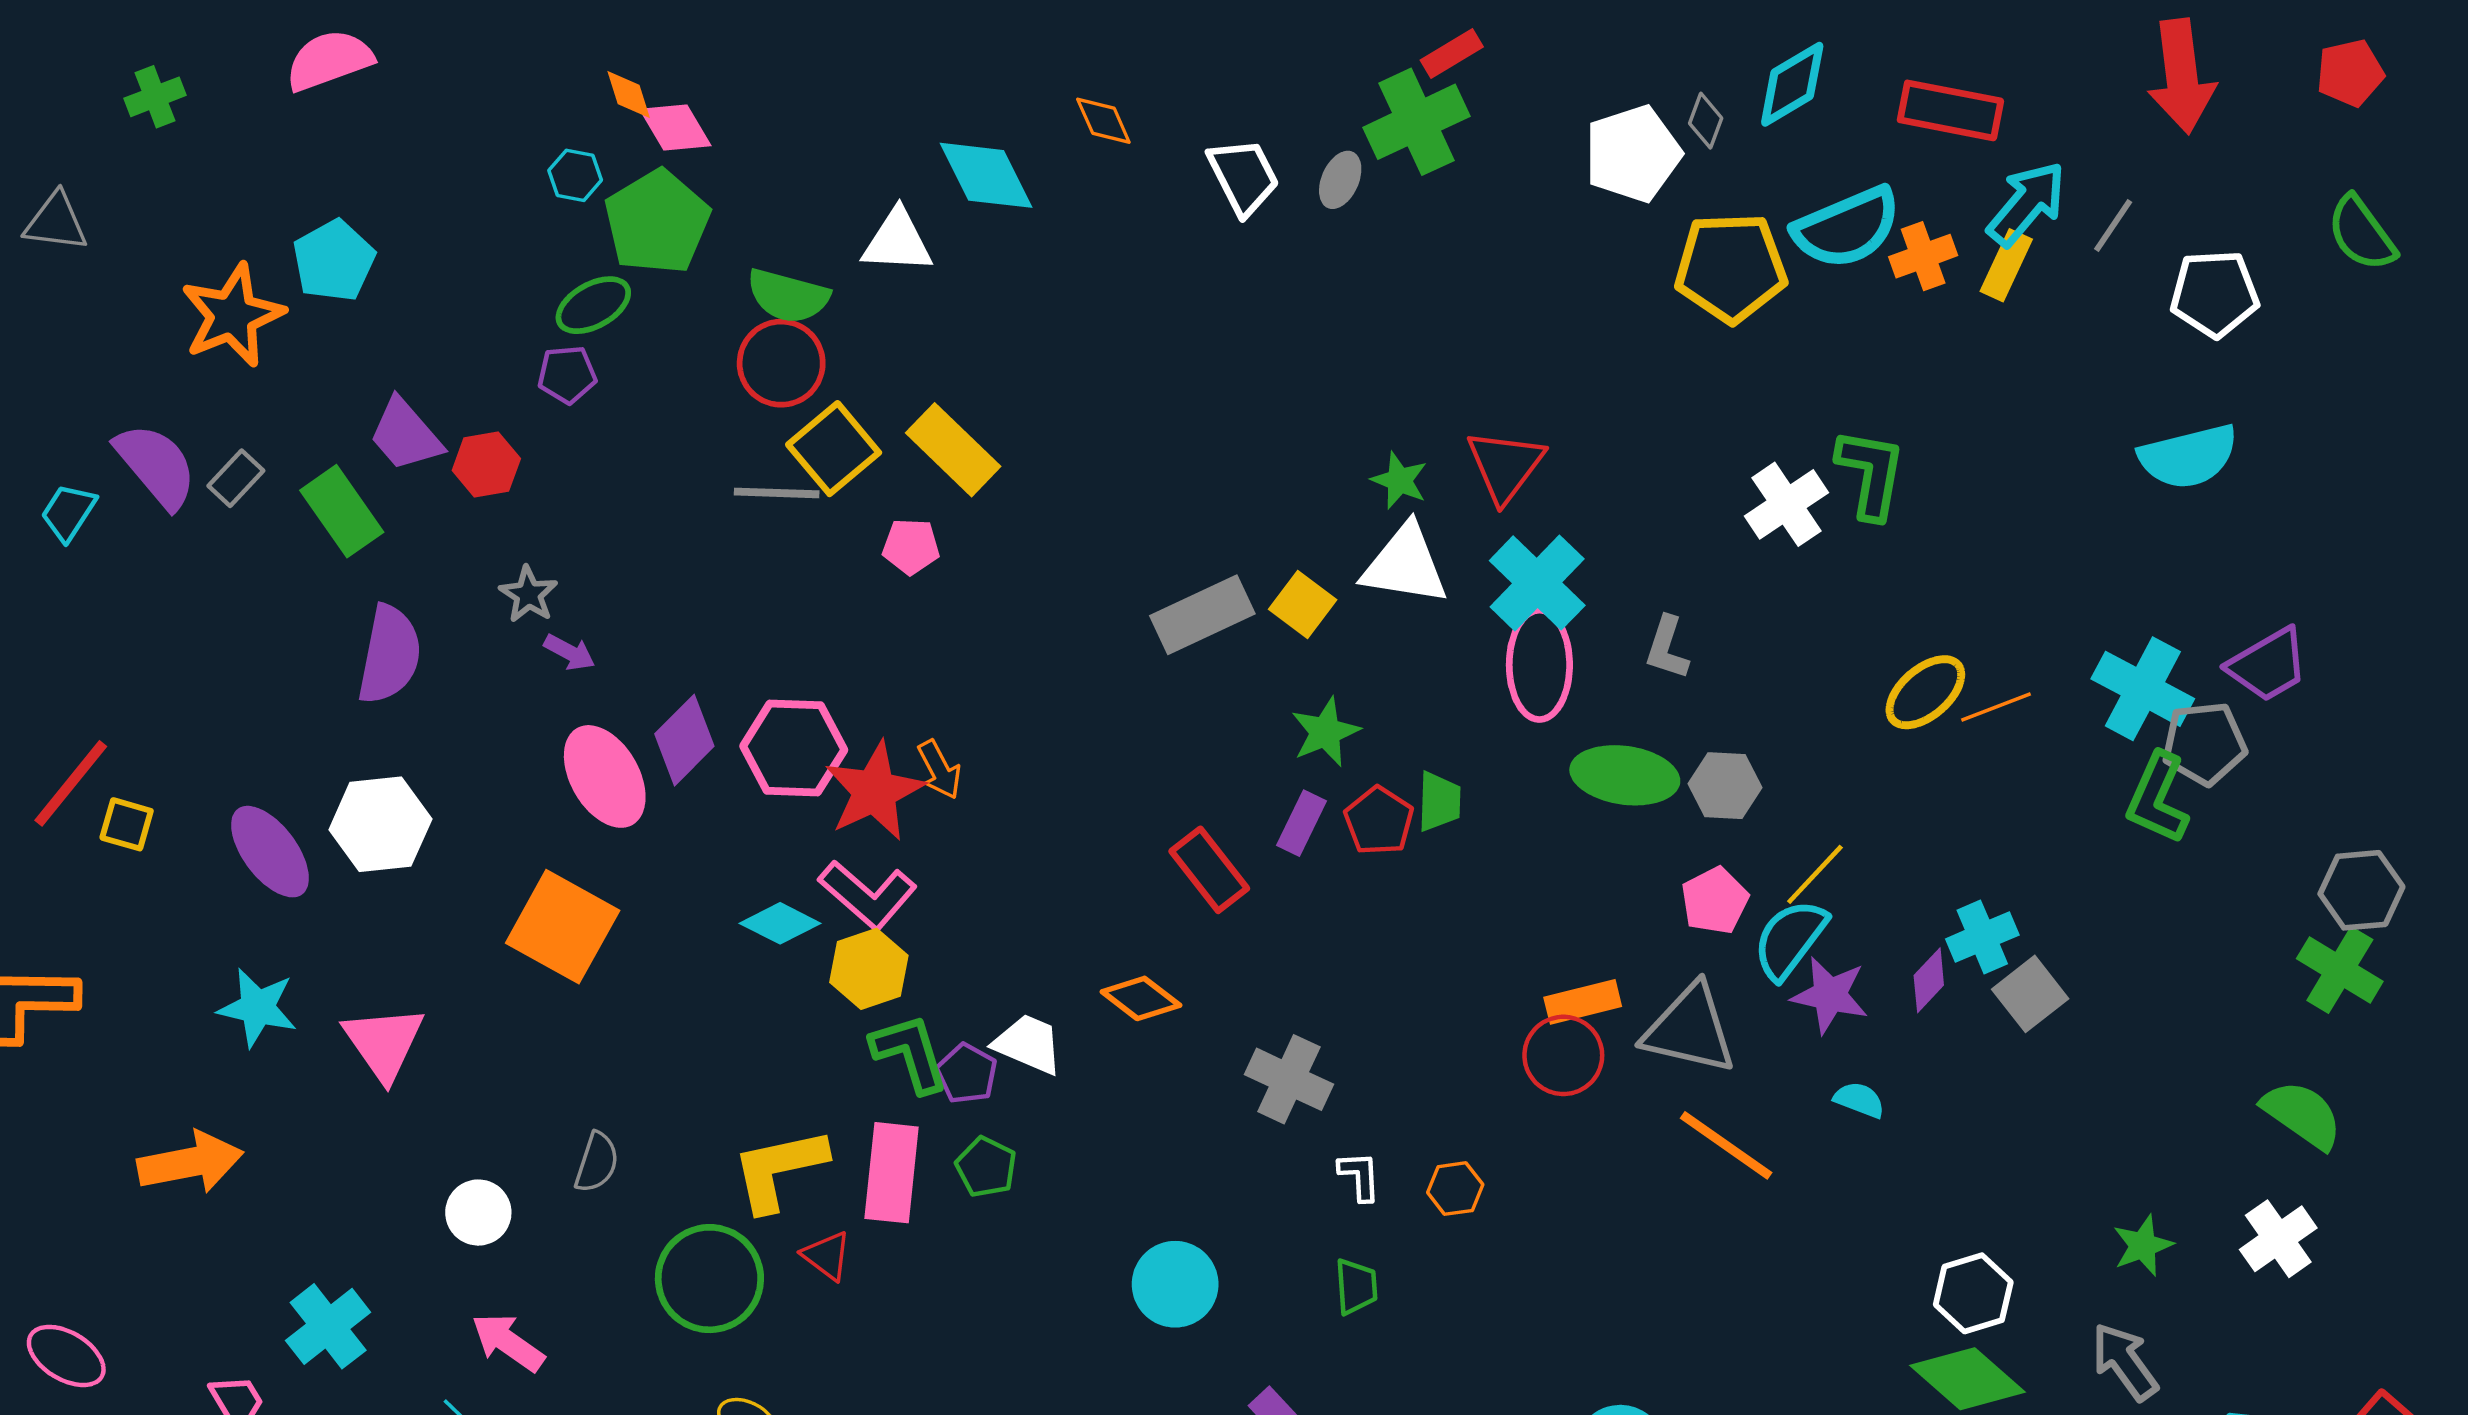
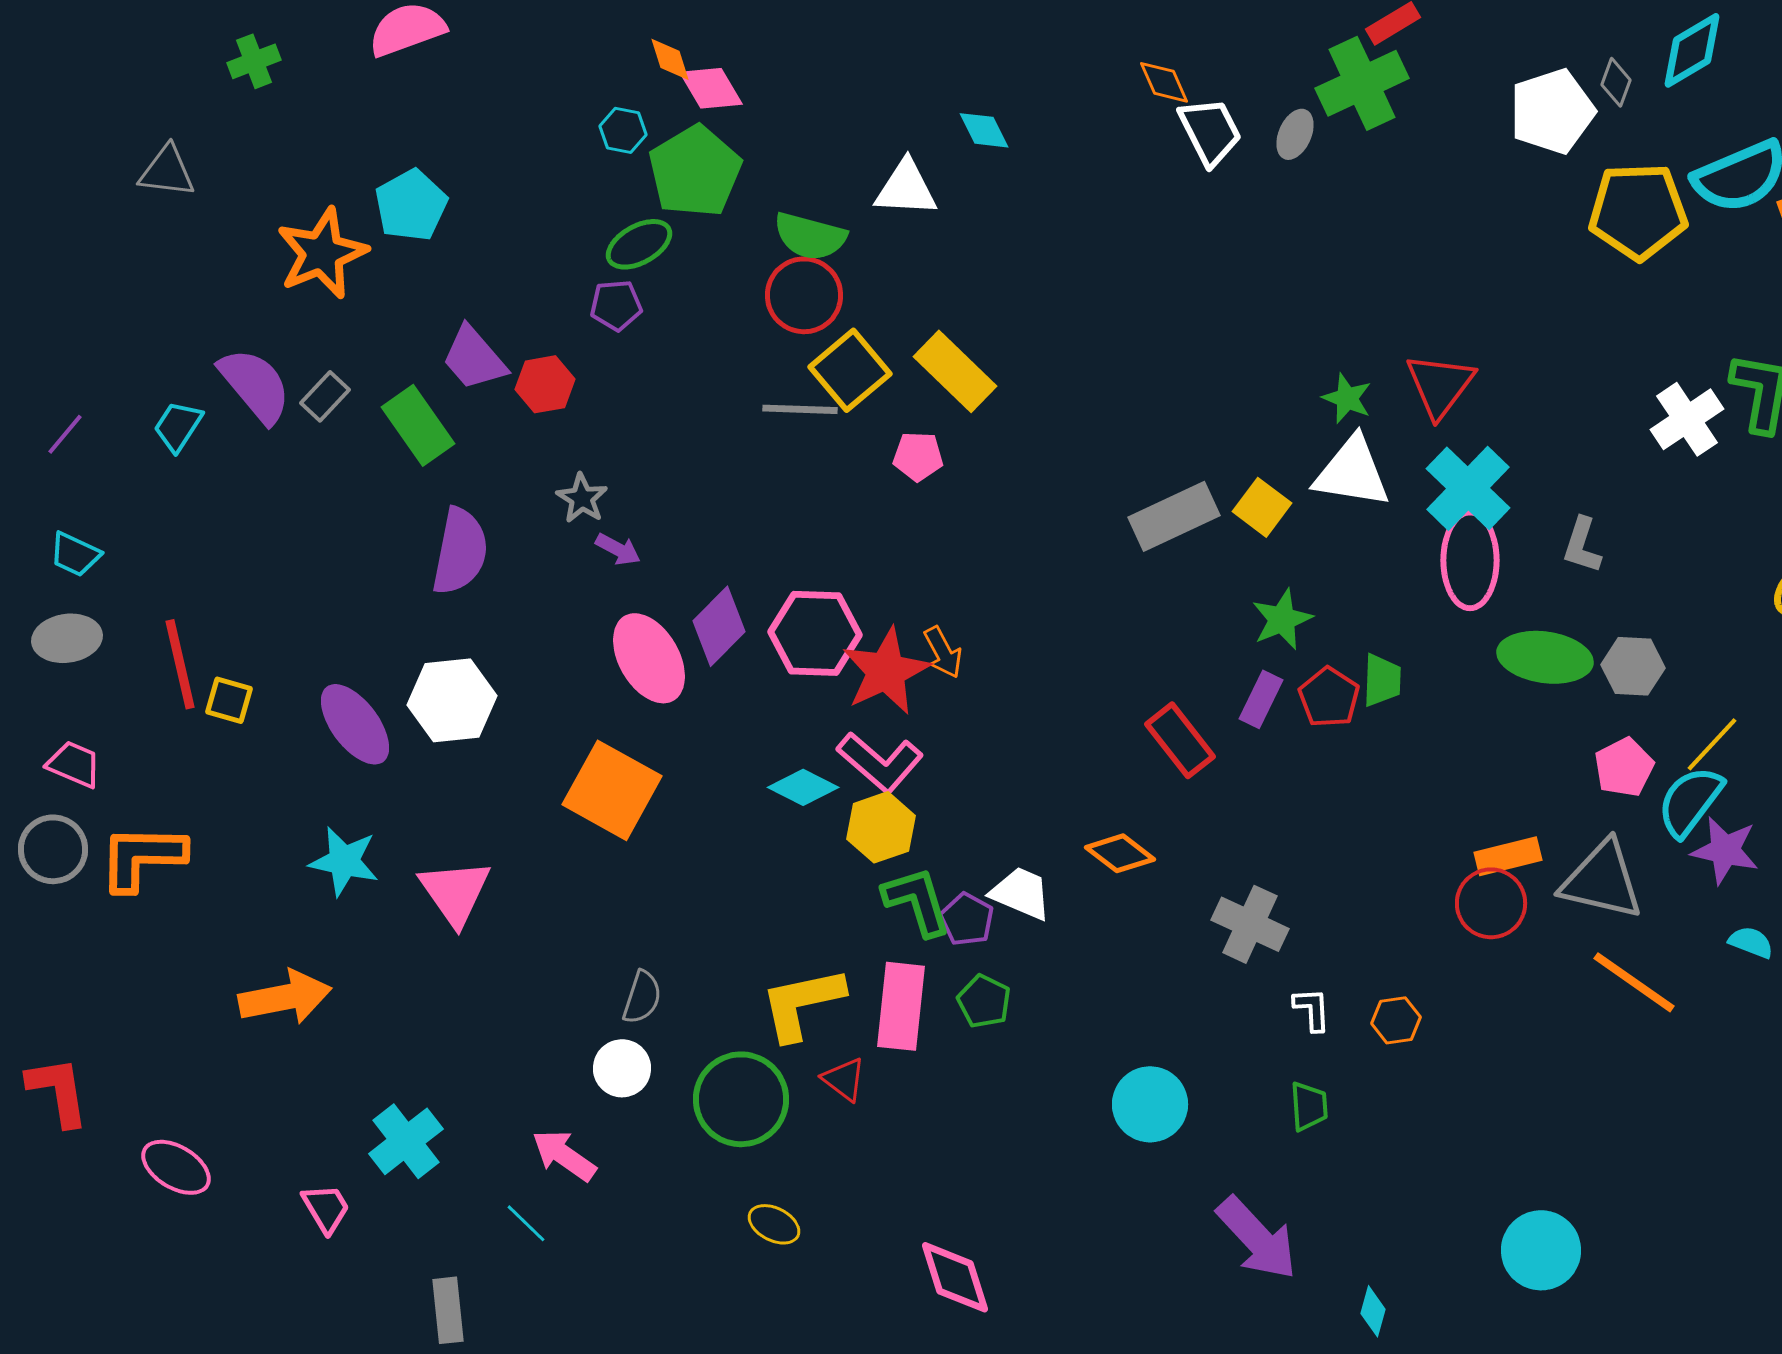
orange diamond: (1103, 121) -> (1164, 82), moved
cyan diamond: (986, 175) -> (984, 130), size x0.6
red line: (71, 783) -> (180, 664), turned -52
white circle: (478, 1213) -> (622, 1068), moved

